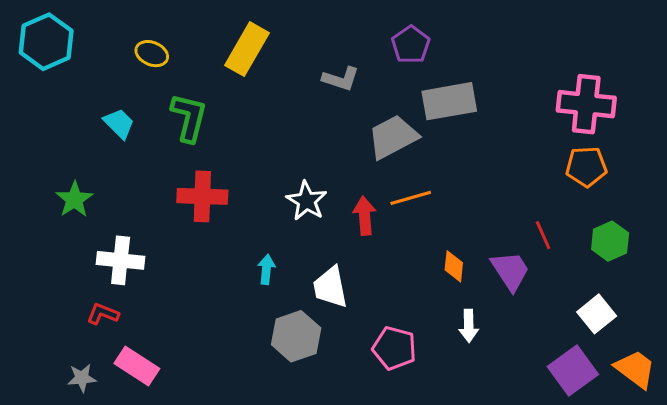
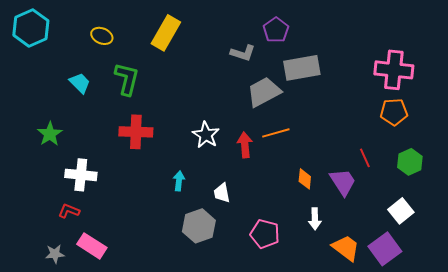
gray L-shape: (341, 79) -> (243, 53), moved
white trapezoid: (330, 287) -> (222, 193), size x0.7
orange trapezoid: (635, 369) -> (346, 248), moved

